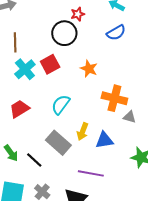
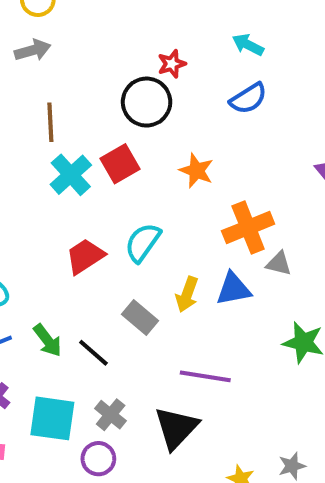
orange cross: (114, 98) -> (248, 227), turned -35
red trapezoid: (19, 109) -> (85, 256), moved
blue triangle: (104, 140) -> (233, 289), moved
gray rectangle: (58, 143) -> (140, 318), size x0.7

